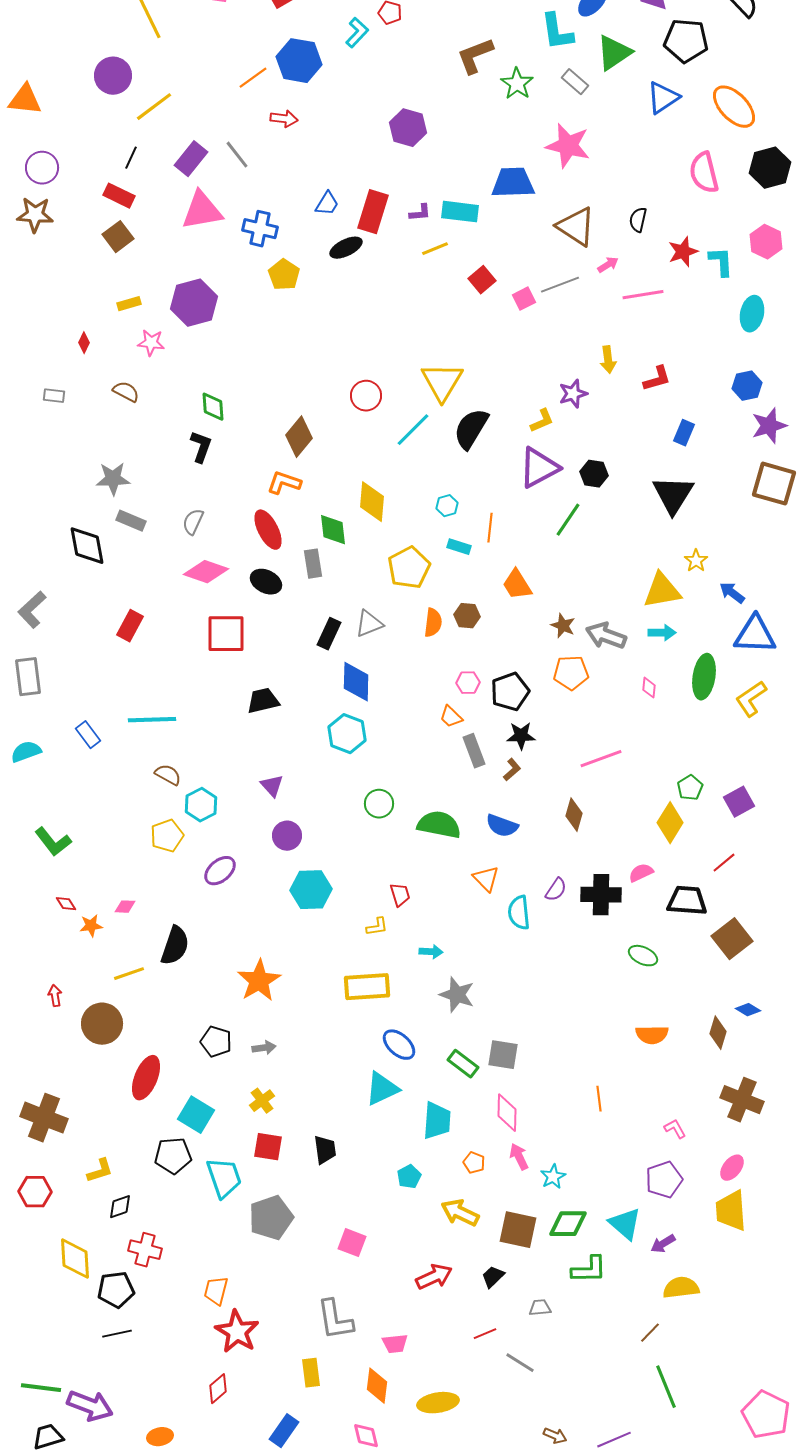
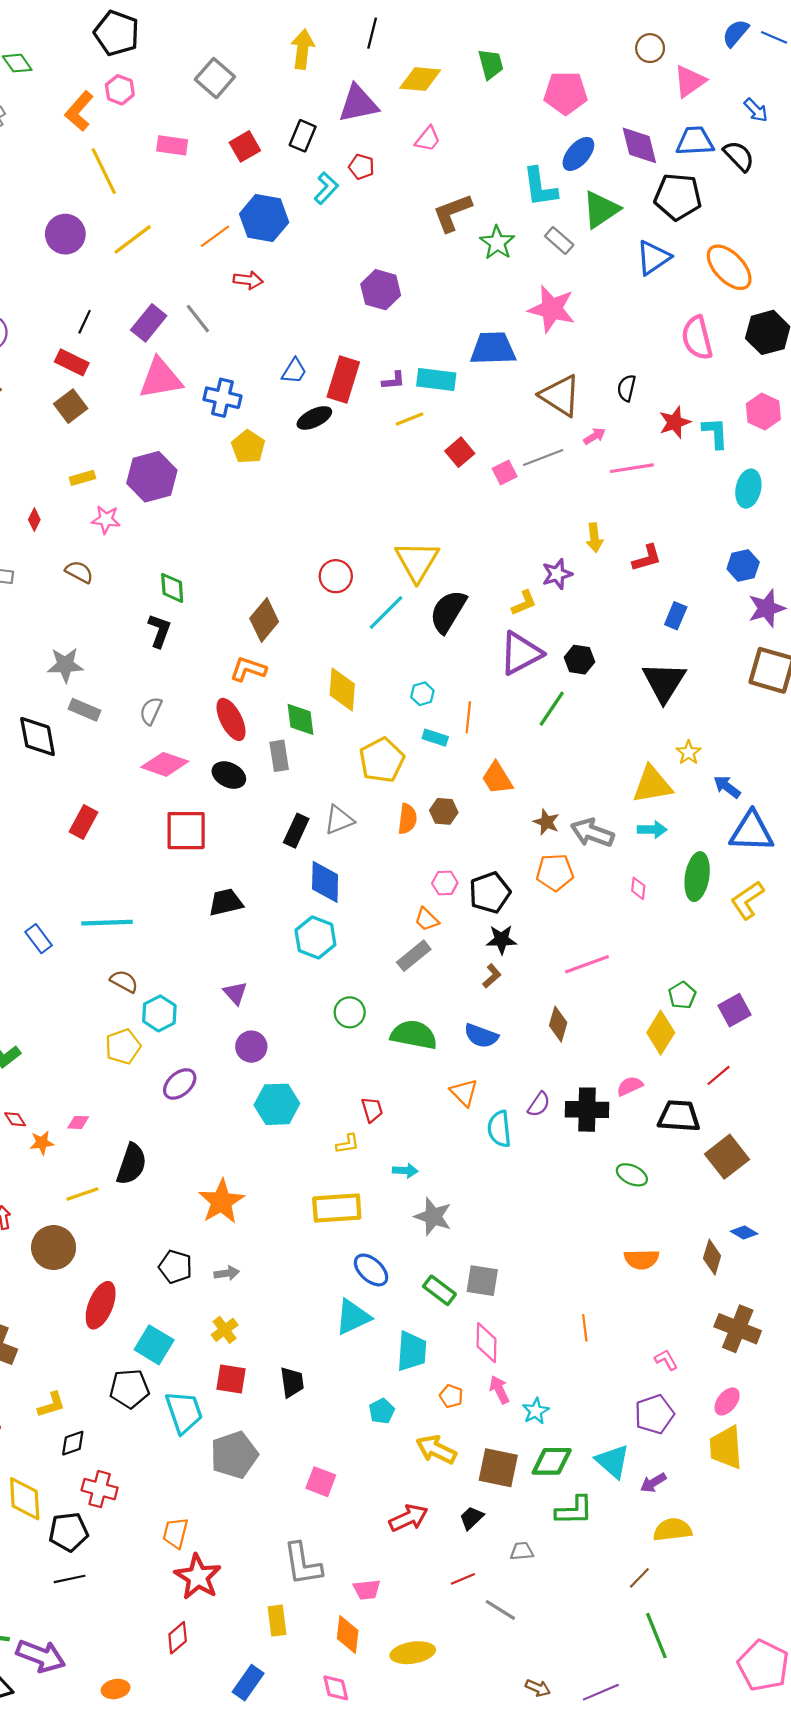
yellow line: (154, 107) -> (133, 239), moved
gray rectangle: (474, 751) -> (414, 956), moved, turned 72

